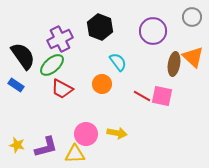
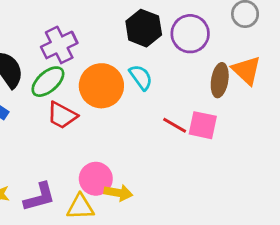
black hexagon: (100, 27) -> (144, 28), moved
orange circle: (102, 84) -> (101, 86), moved, size x1.6
yellow arrow: (117, 133) -> (118, 193), moved

